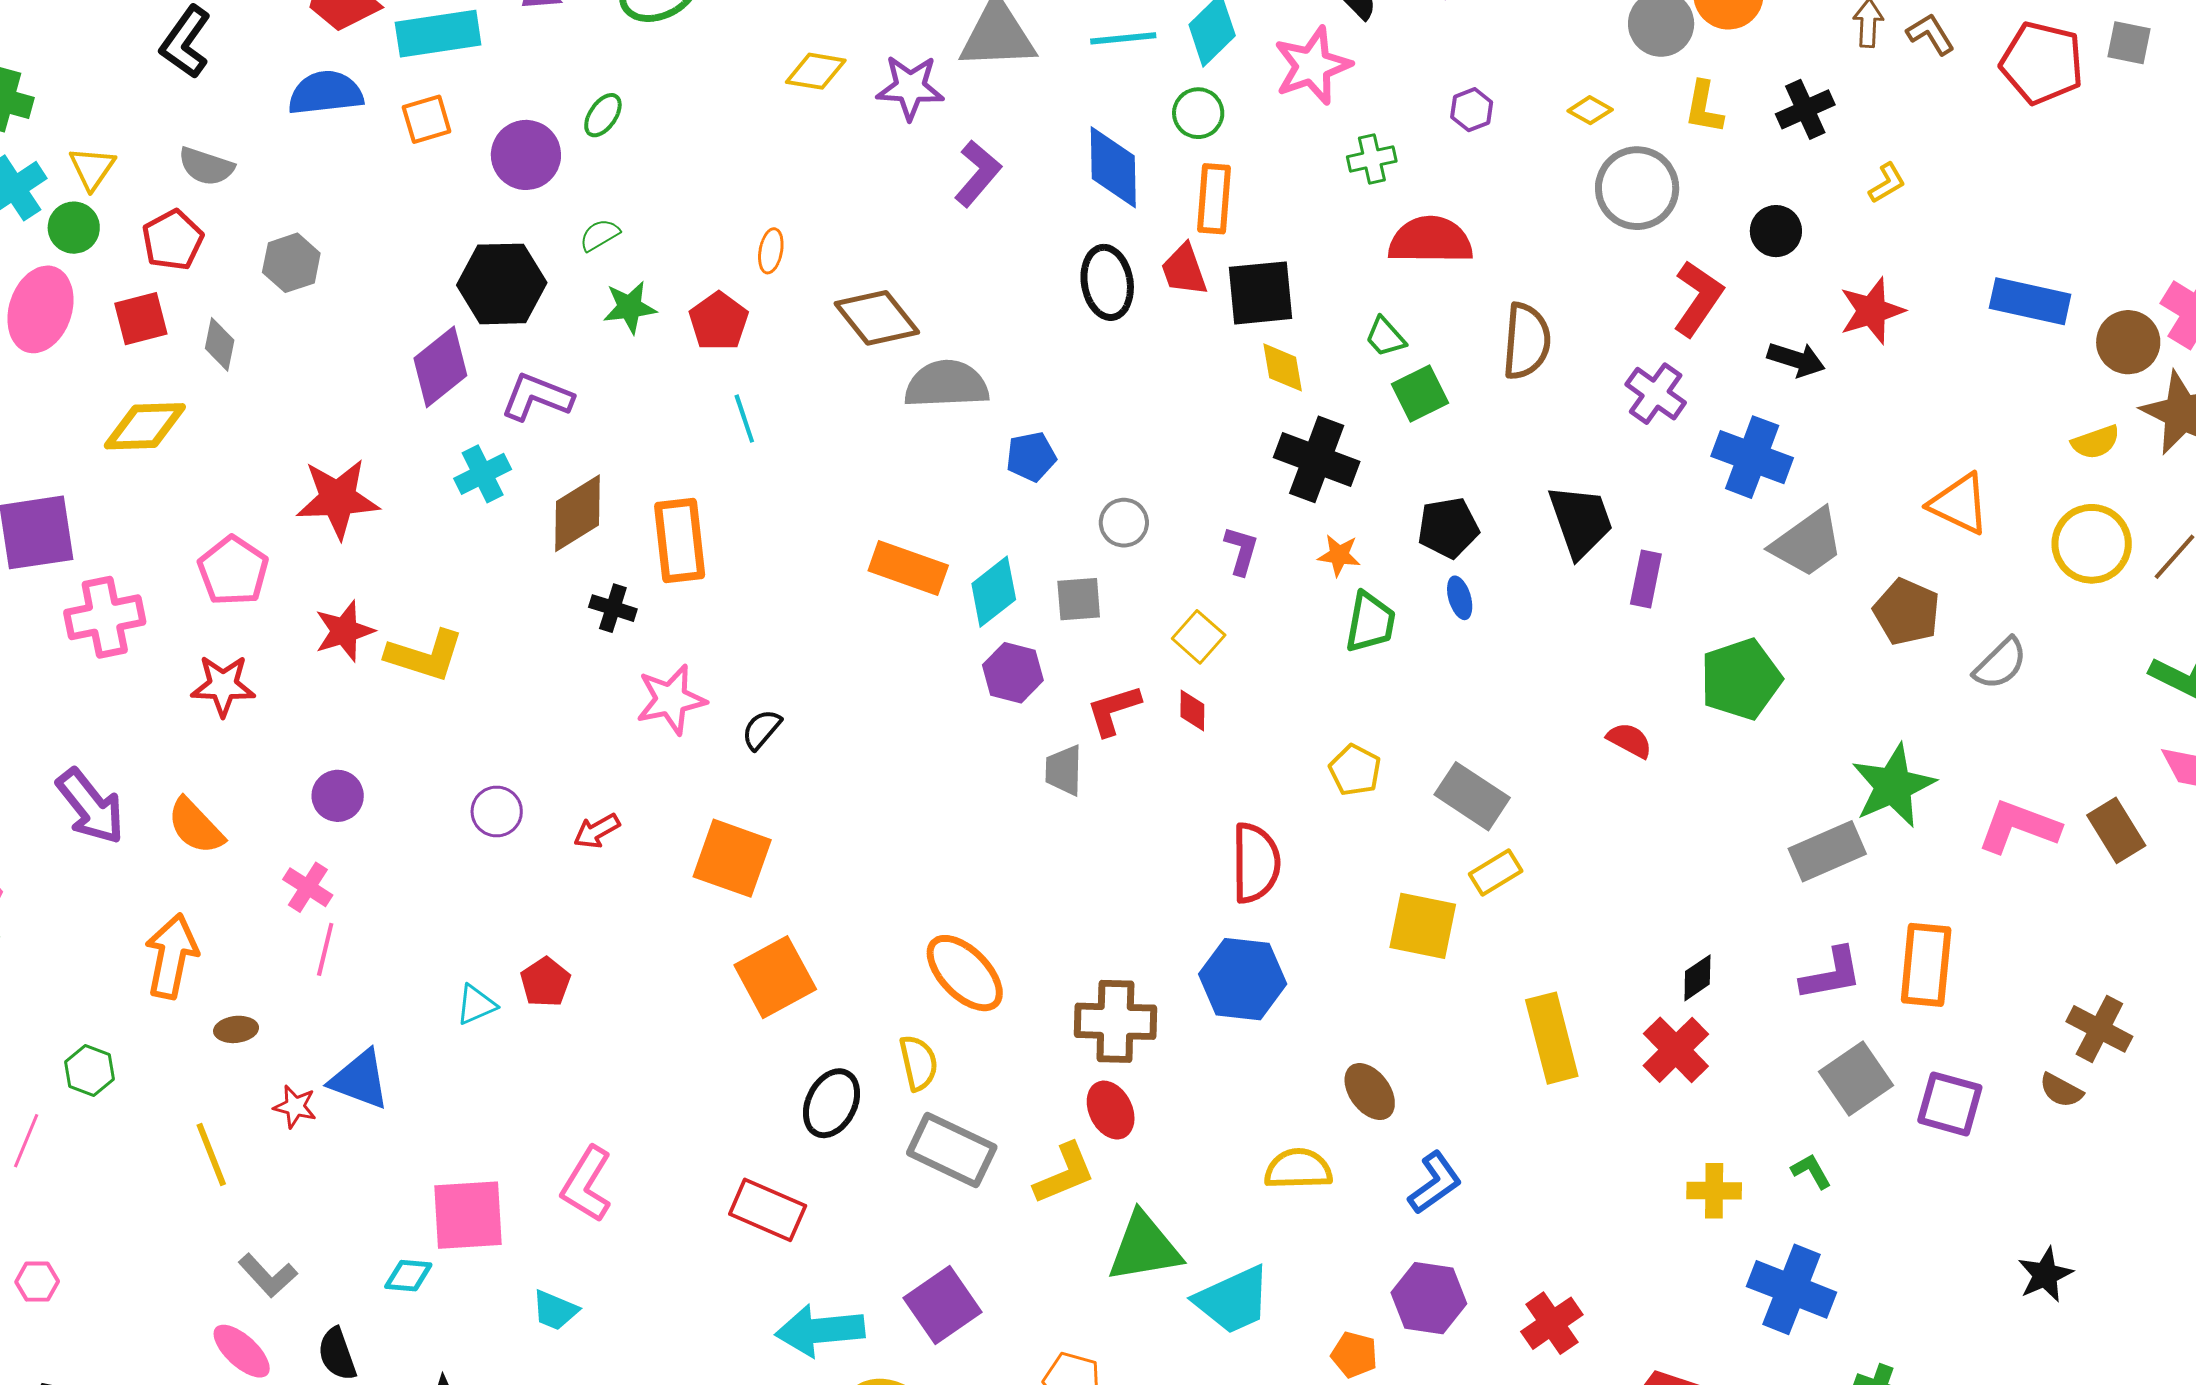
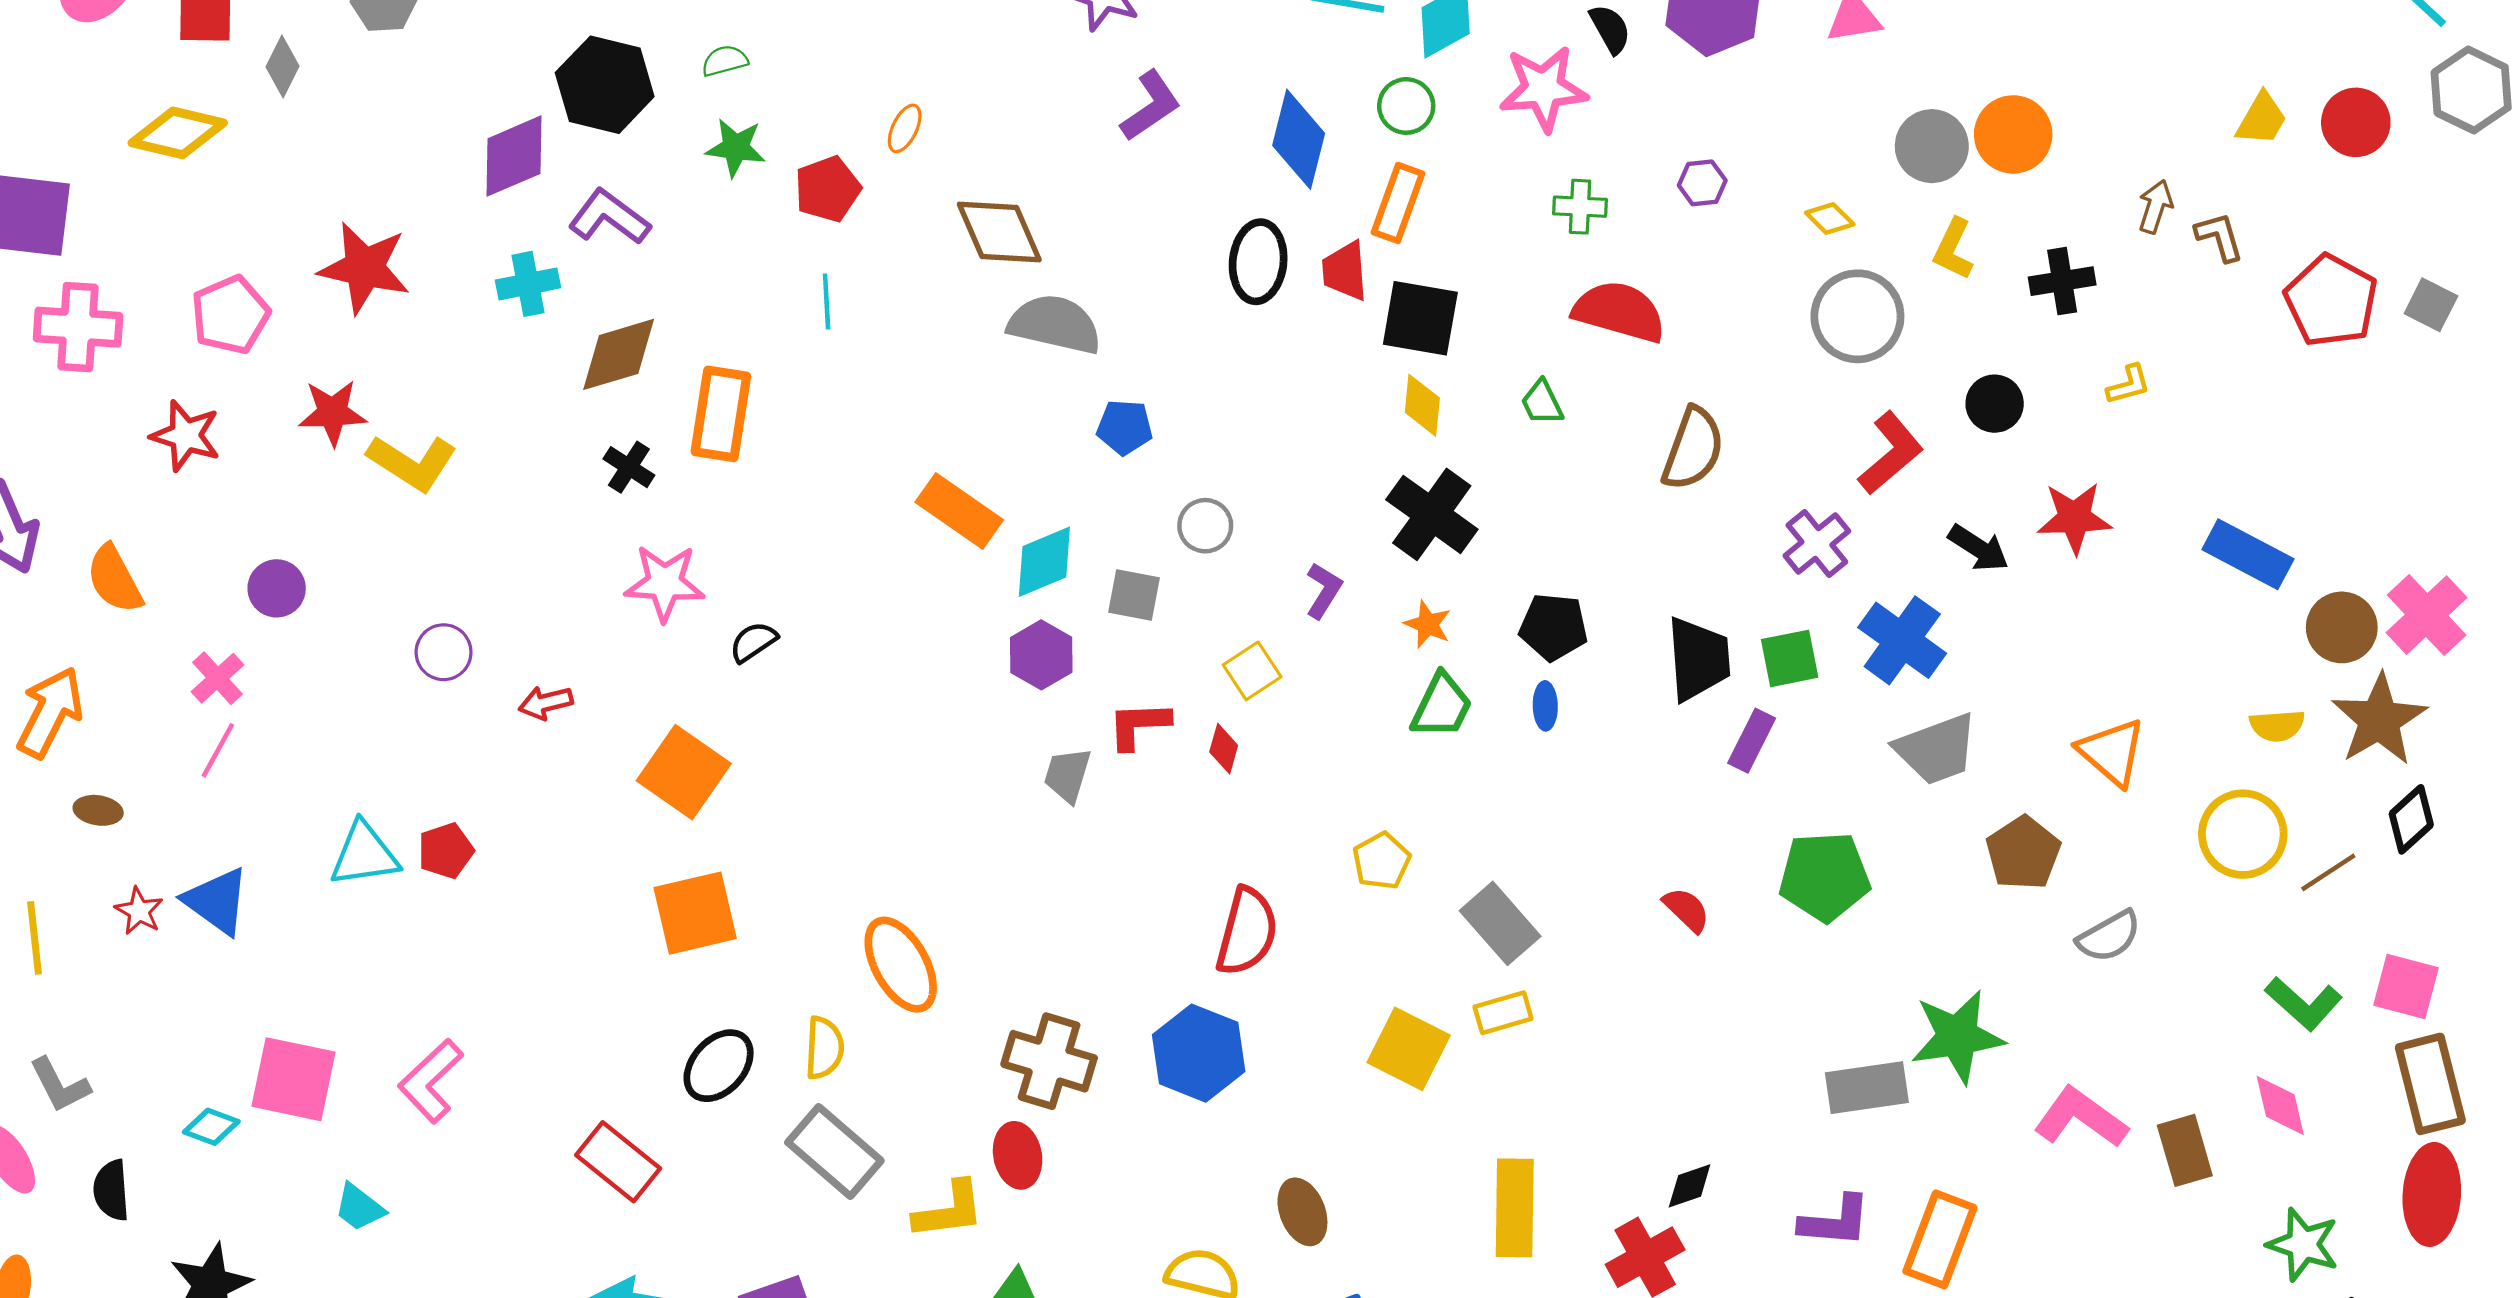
green square: (1420, 393) -> (1790, 658), moved
cyan triangle: (476, 1005) -> (364, 854), size x1.5

